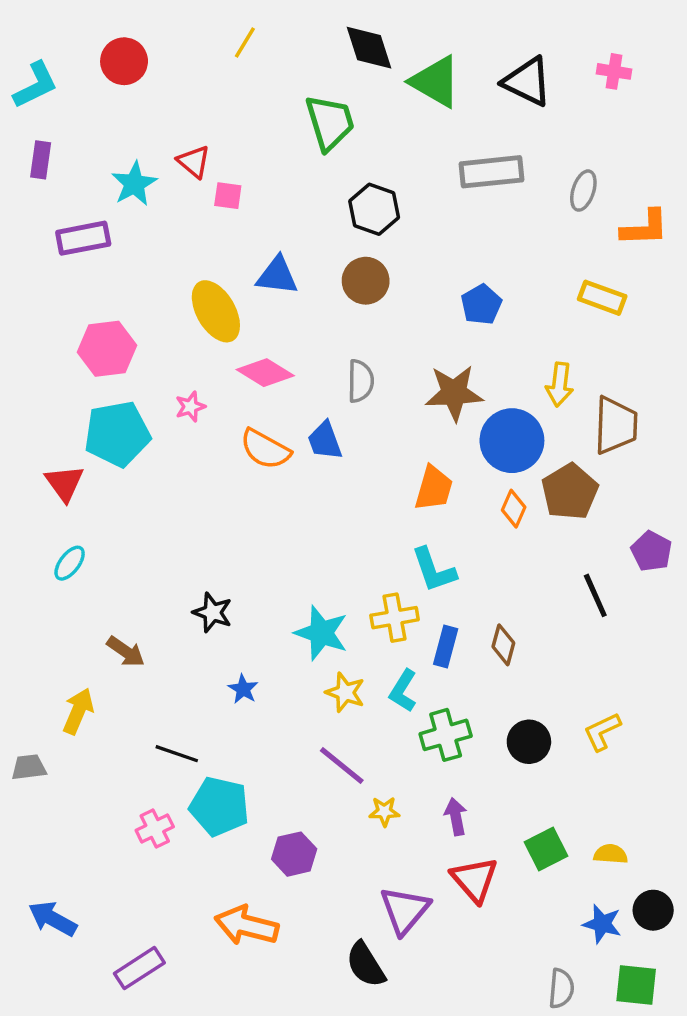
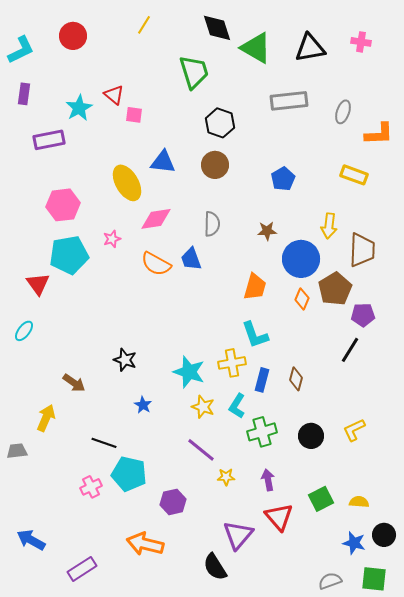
black triangle: (527, 82) -> (310, 48), turned -36
pink diamond: (265, 373) -> (156, 219), turned -40
brown star: (454, 393) -> (267, 231), size x0.6
purple pentagon: (651, 551) -> (363, 315), moved, turned -30
cyan ellipse: (70, 563) -> (24, 331), moved
black line: (595, 595) -> (350, 350), turned 56
gray semicircle: (561, 988) -> (330, 581), turned -115

